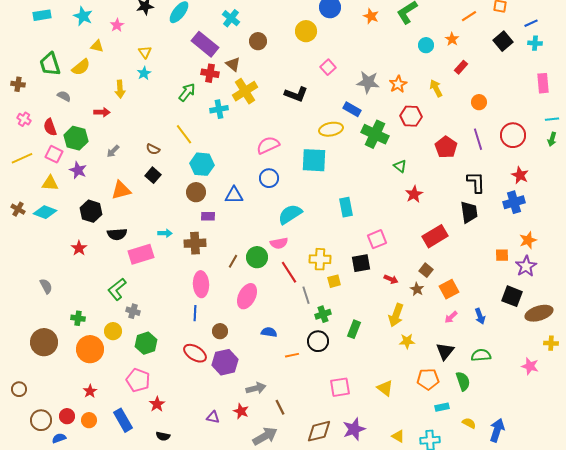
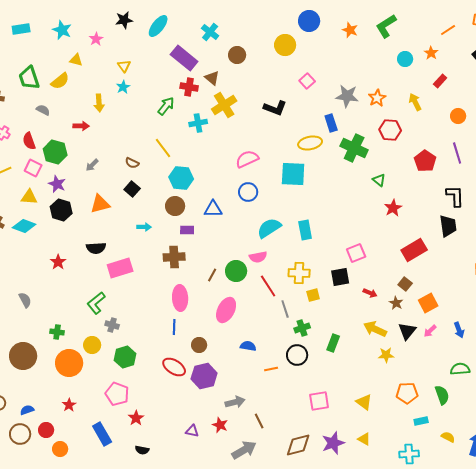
blue rectangle: (352, 109) -> (331, 123), turned 42
cyan rectangle: (346, 207) -> (305, 230), moved
black hexagon: (91, 211) -> (61, 210), moved
cyan arrow: (165, 233) -> (144, 227), moved
yellow arrow: (396, 315) -> (375, 329), turned 95
black triangle: (445, 351) -> (407, 331), moved
orange circle: (89, 420) -> (60, 449), moved
yellow triangle: (398, 436) -> (364, 439), moved
blue semicircle: (59, 438) -> (27, 410), moved

